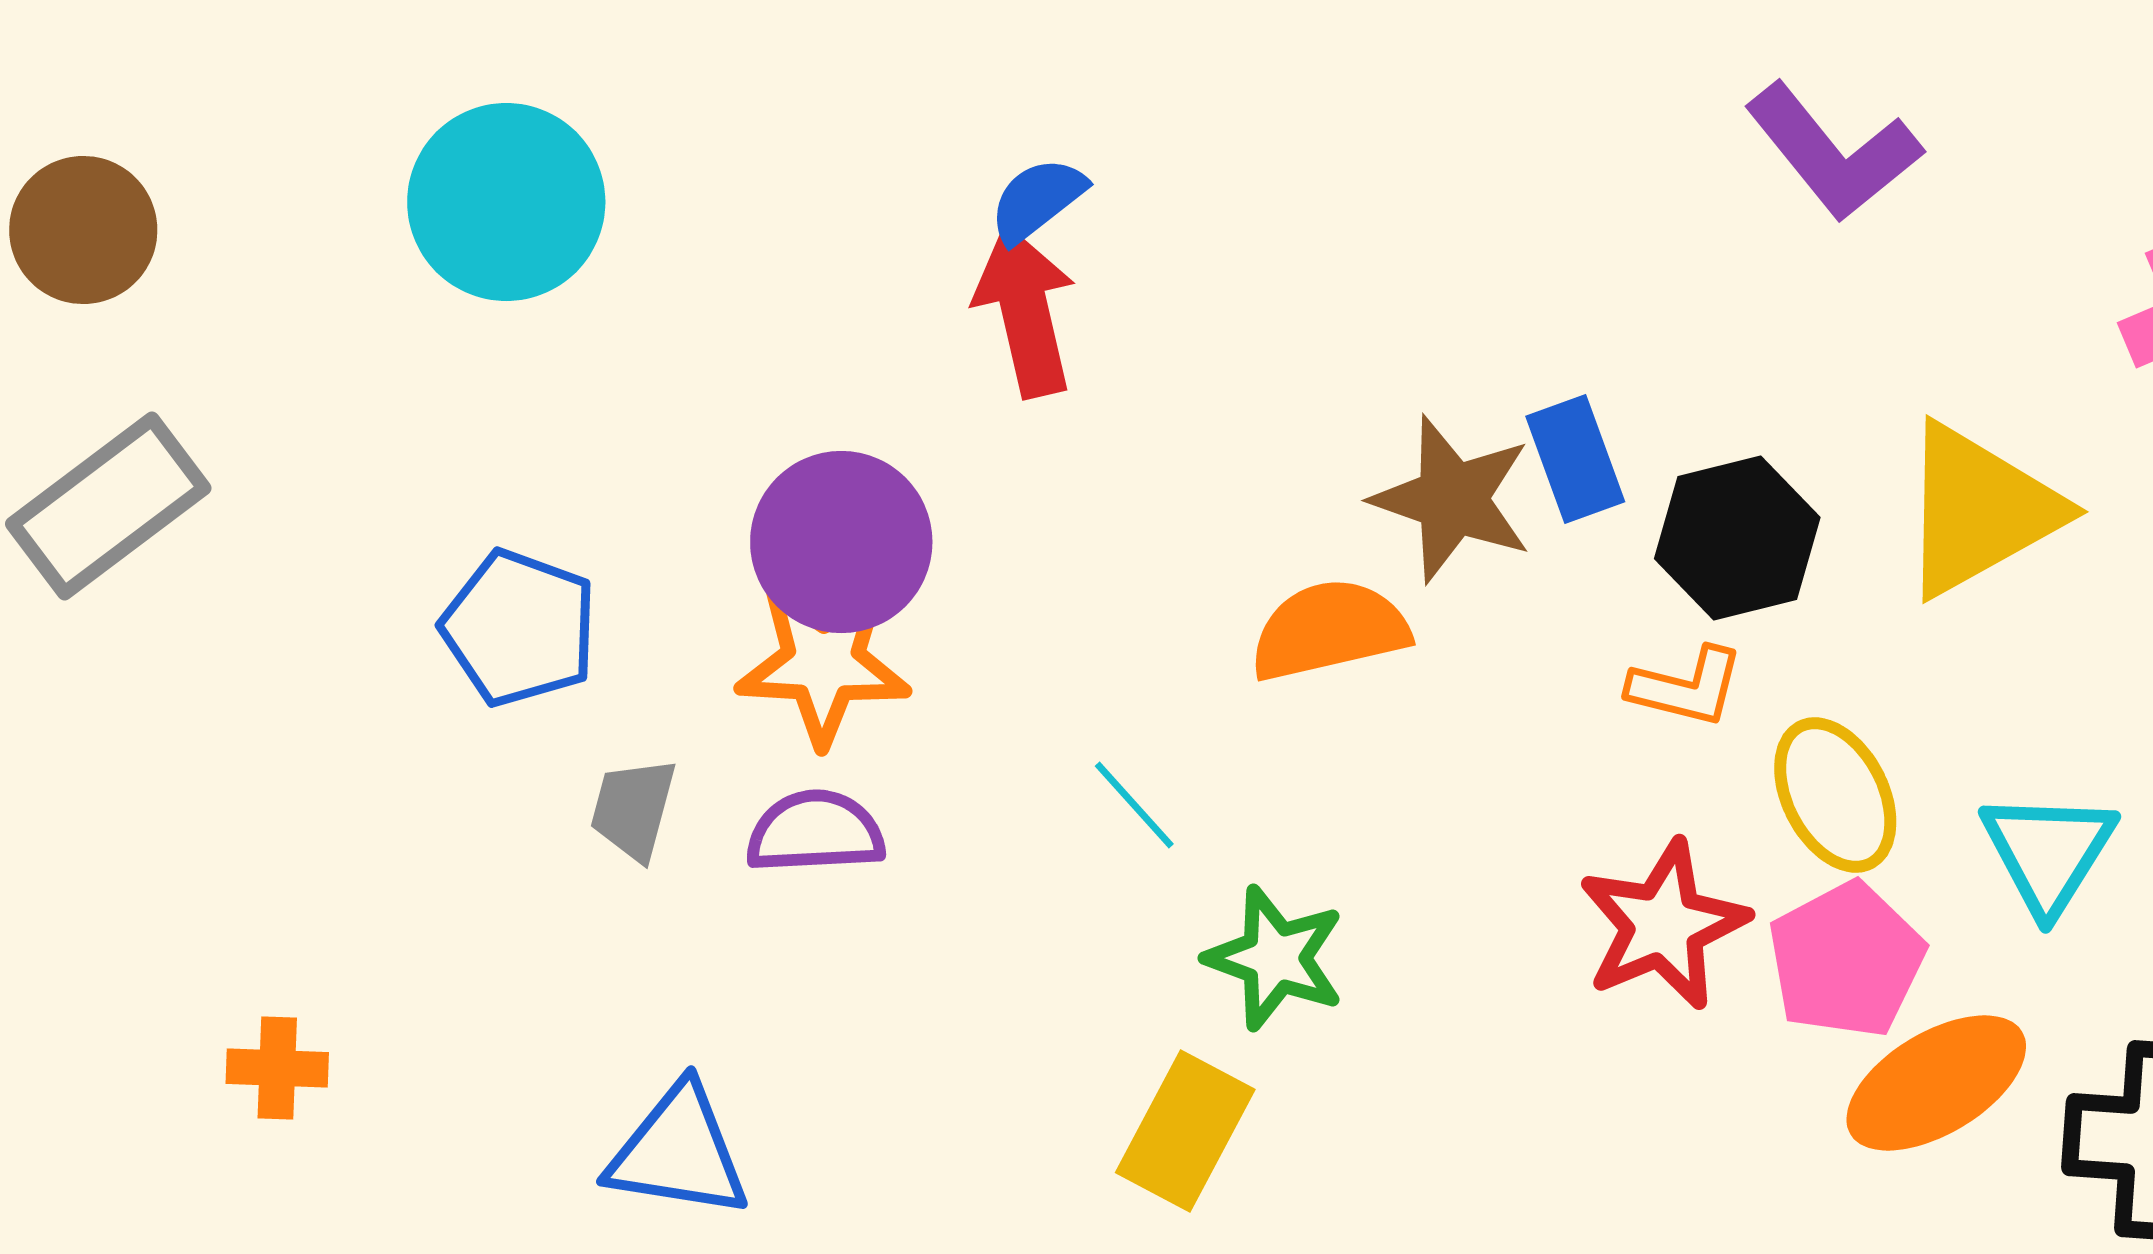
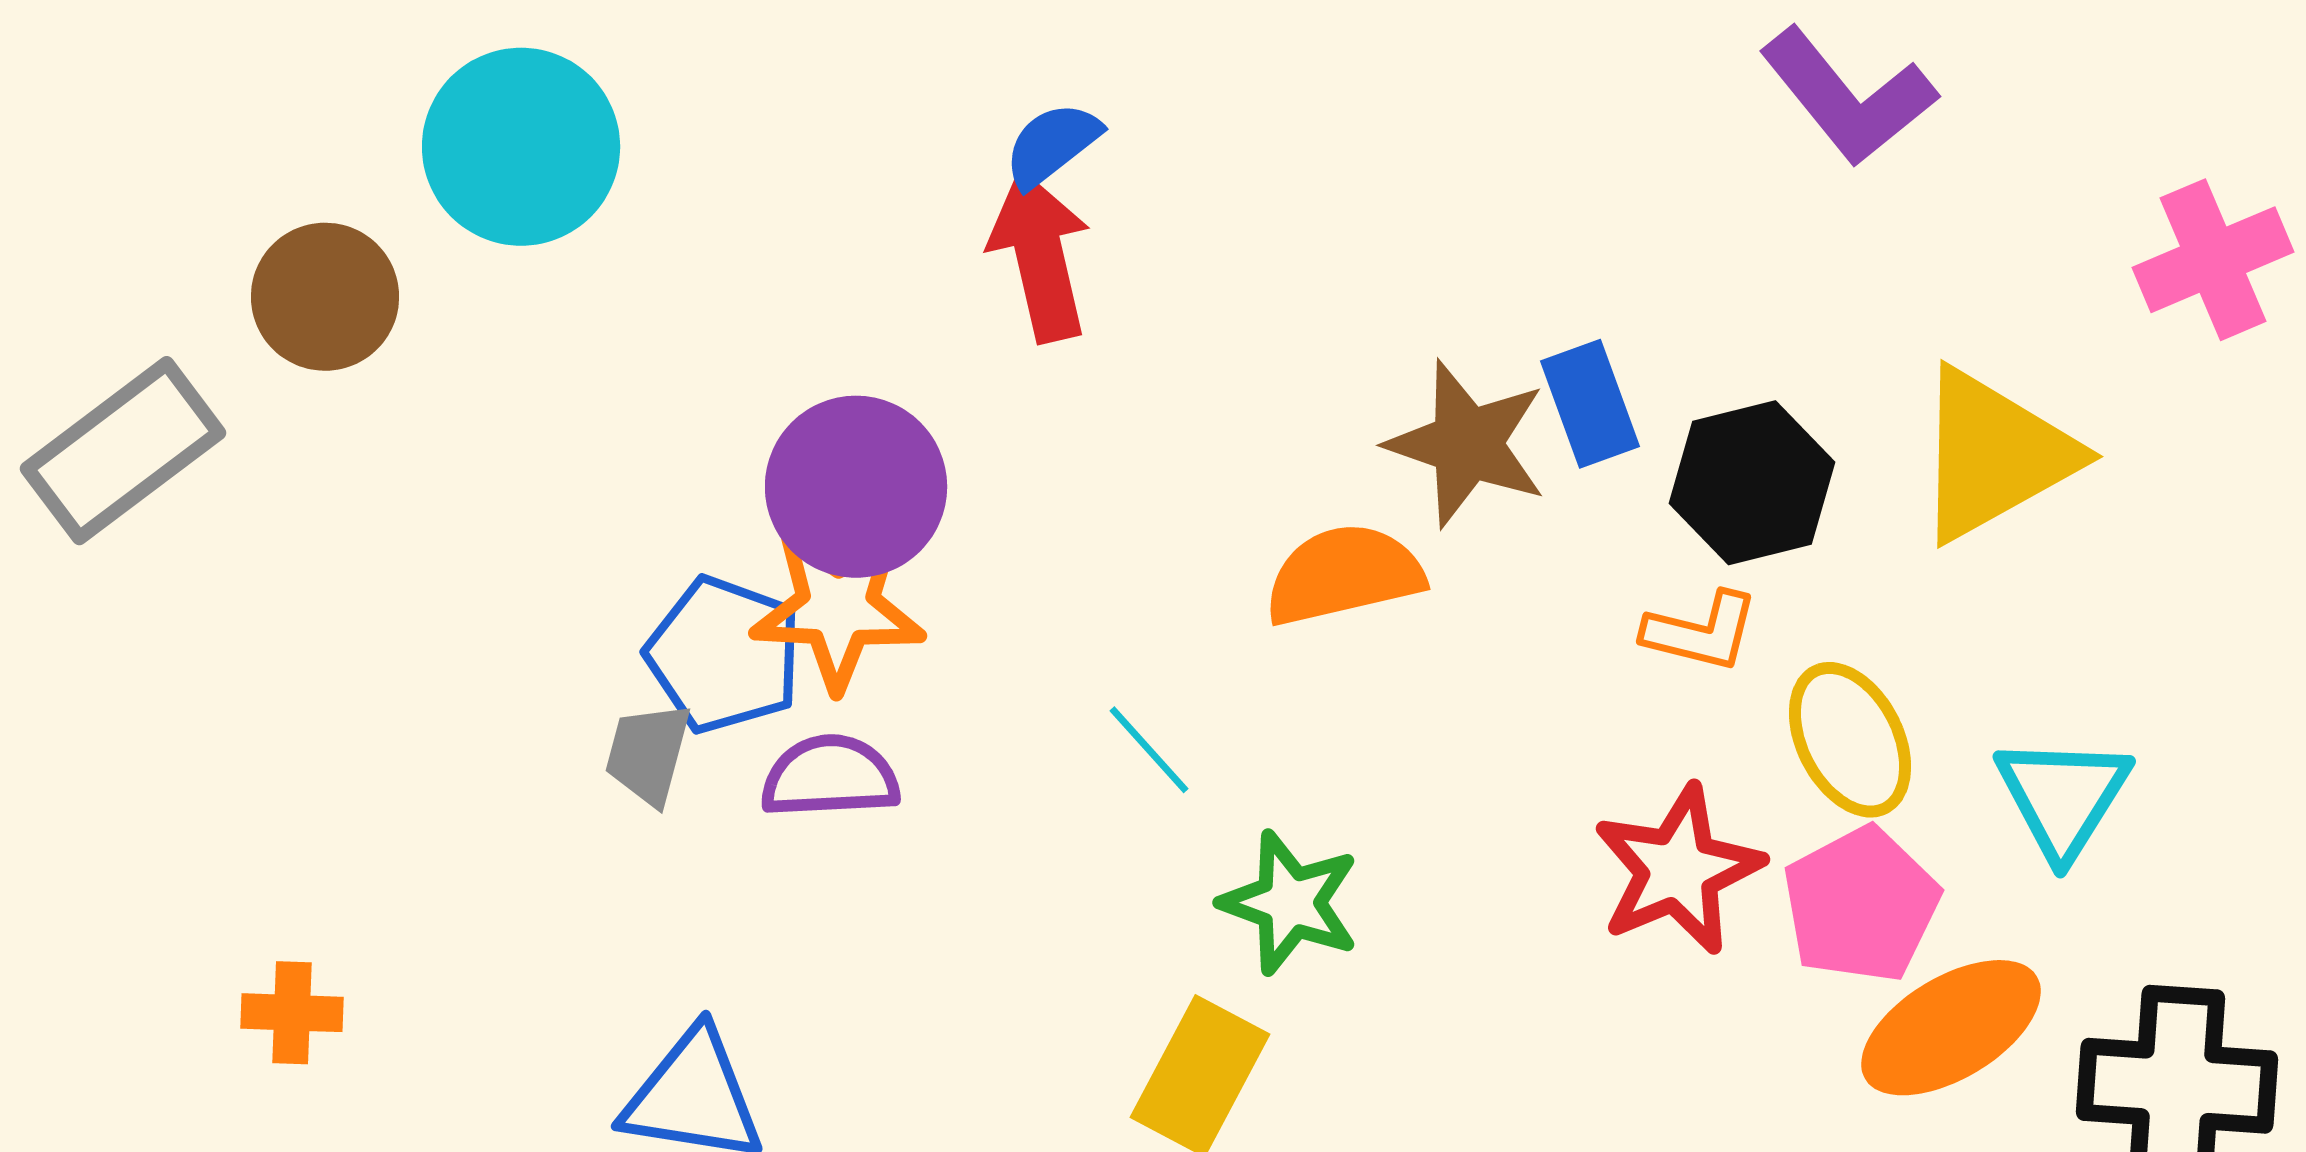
brown circle: (83, 230) -> (325, 297), moved
blue pentagon: (519, 628) -> (724, 655), moved

